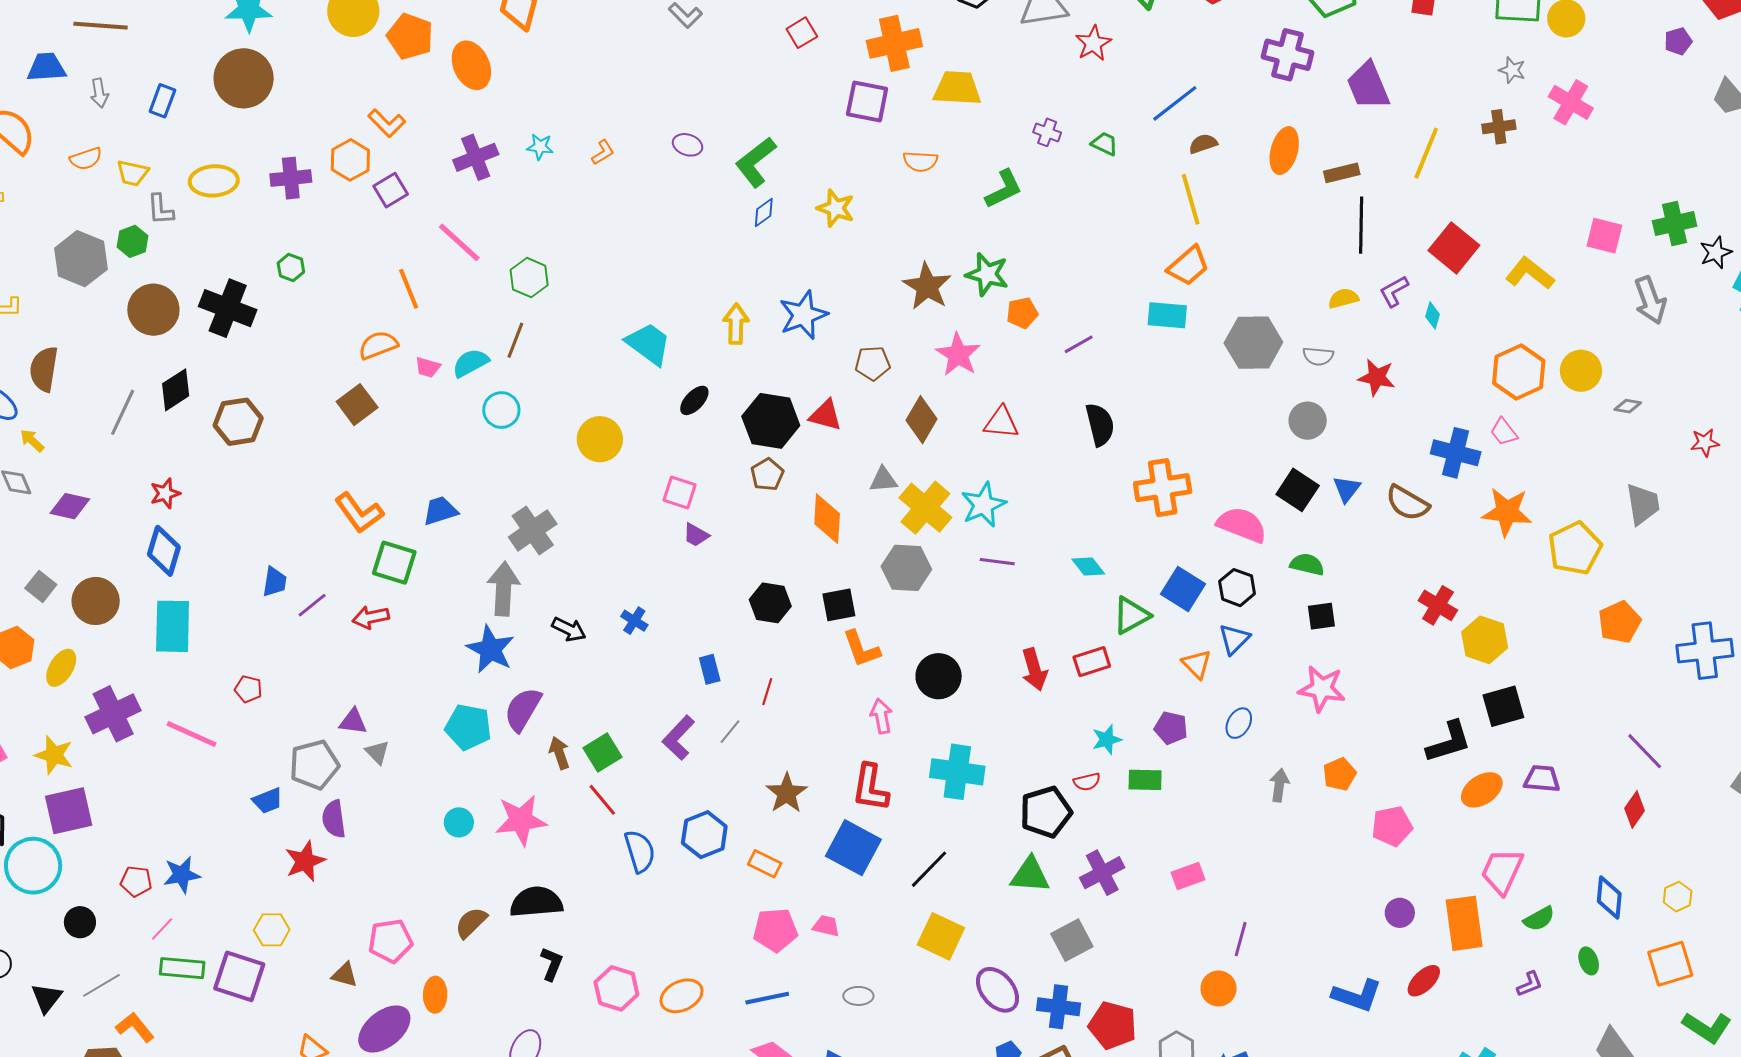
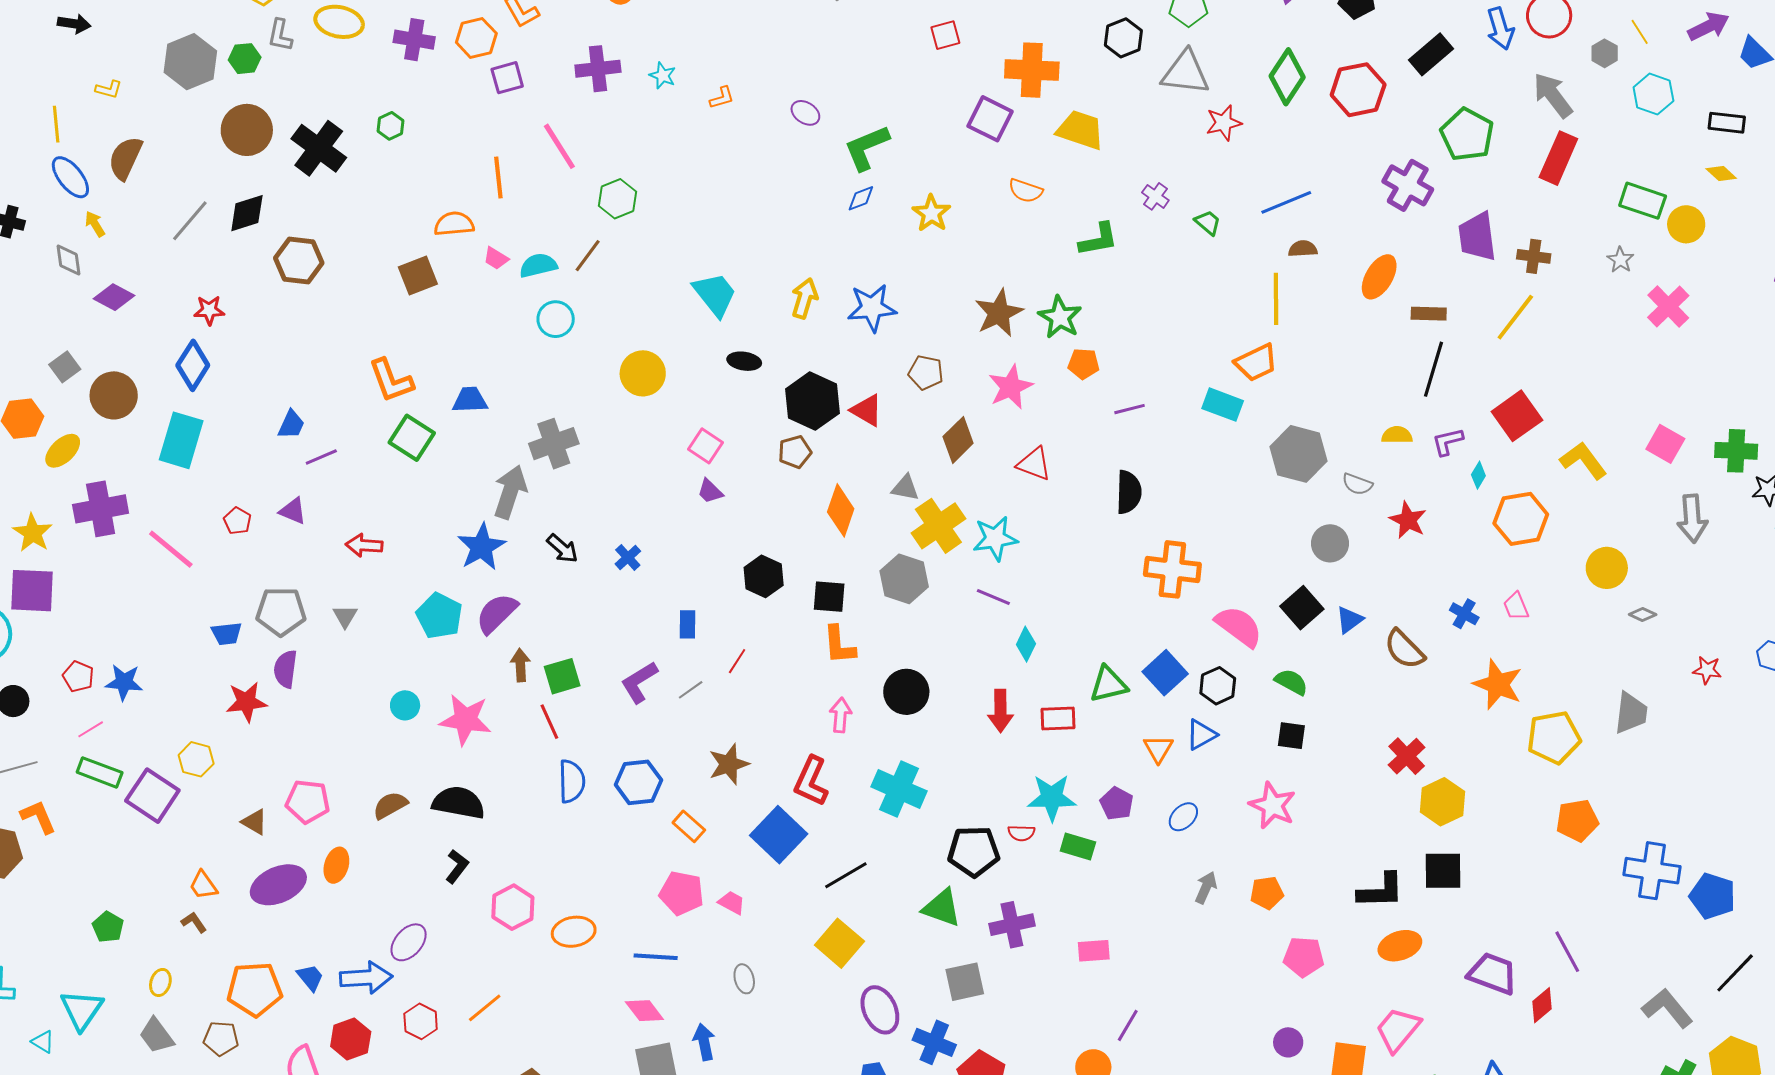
brown cross: (1499, 127) -> (1534, 256), moved
orange hexagon: (1519, 372) -> (1521, 519), moved
black ellipse: (694, 400) -> (744, 361), turned 40
blue cross: (1456, 453) -> (1464, 614), size x0.6
cyan diamond: (1088, 567) -> (1026, 644), moved, turned 48
red arrow: (371, 617) -> (364, 545), moved
purple triangle: (353, 722) -> (293, 511), moved
cyan star: (1107, 740) -> (1052, 798), size x1.6
purple trapezoid: (1542, 779) -> (1493, 974), moved, size x1.4
gray ellipse: (858, 996) -> (744, 979), turned 60

